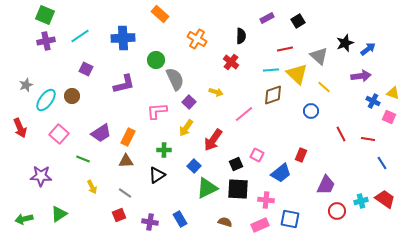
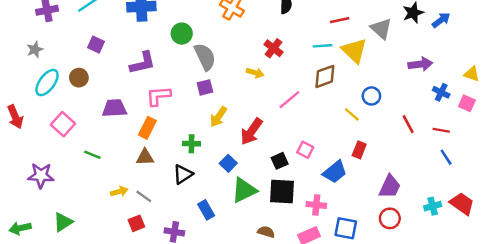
red cross: (231, 62) -> (274, 48), moved
purple arrow: (361, 76) -> (420, 64), moved
gray star: (26, 85) -> (35, 49), moved
yellow line: (324, 87) -> (352, 114), moved
blue cross: (373, 101) -> (441, 92), moved
purple square: (189, 102) -> (205, 87), moved, turned 32
pink L-shape: (157, 111) -> (158, 96), moved
purple trapezoid: (101, 133) -> (114, 108), moved, turned -150
blue line: (382, 163) -> (446, 157), moved
yellow arrow: (92, 187) -> (119, 191), moved, turned -80
red circle: (337, 211) -> (390, 218), moved
blue rectangle: (180, 219) -> (206, 210), moved

